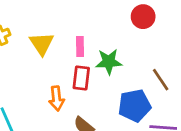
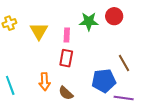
green star: (109, 62) -> (89, 21), moved
orange arrow: (57, 98) -> (45, 82), moved

